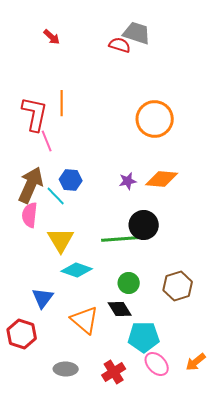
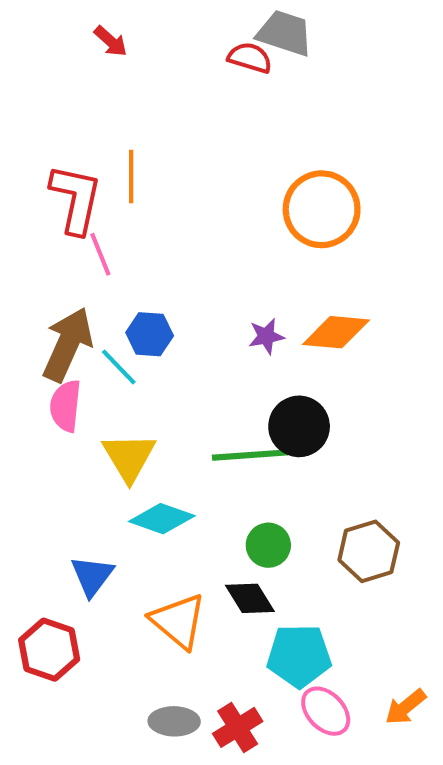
gray ellipse: (66, 369) -> (174, 721), moved

